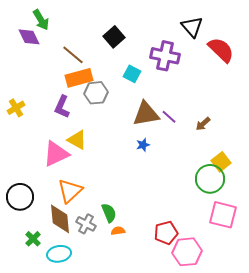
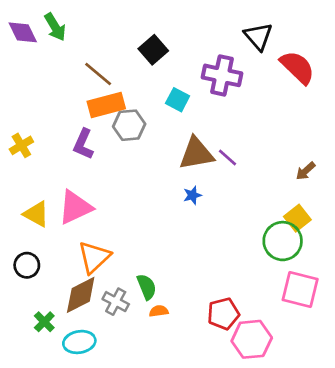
purple diamond: (29, 37) -> (23, 32), moved
brown arrow: (203, 124) -> (306, 171), moved
yellow triangle: (77, 140) -> (36, 214), moved
black circle: (20, 197) -> (27, 265), size x0.7
brown diamond: (60, 219) -> (81, 295), turned 68

